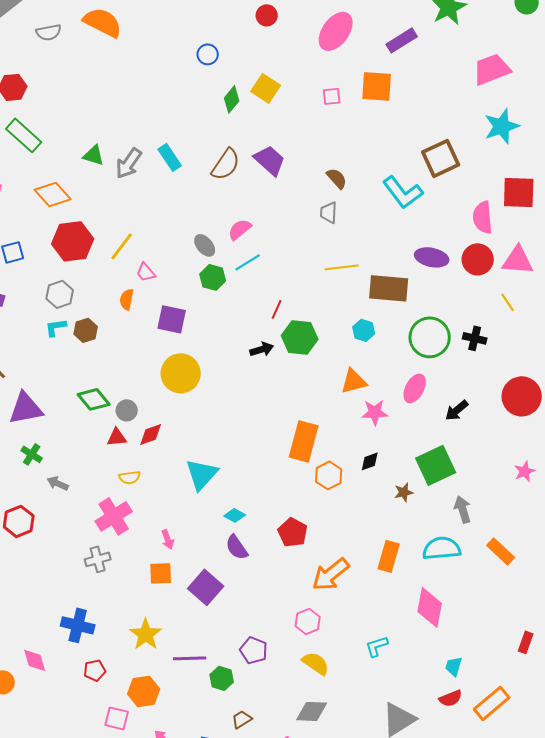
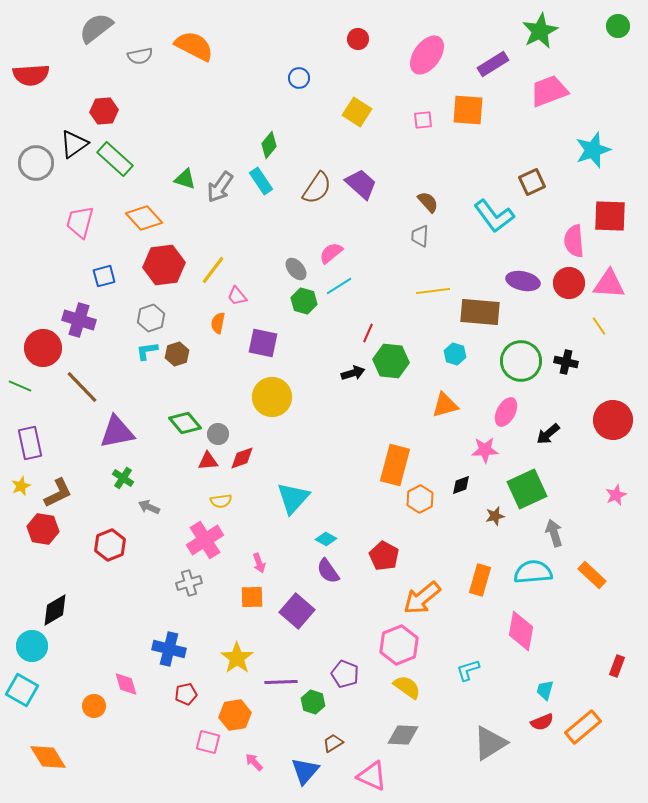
pink trapezoid: (492, 69) -> (549, 91), moved
green diamond: (232, 99) -> (269, 145), moved
brown square: (441, 158) -> (532, 182), size x0.7
pink star: (375, 412) -> (485, 450), moved
pink hexagon: (308, 621) -> (399, 645), size x1.5

